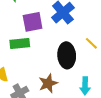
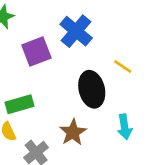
green rectangle: (20, 44) -> (20, 104), moved

